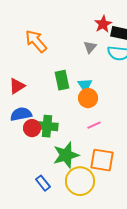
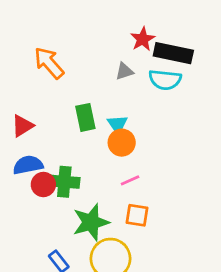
gray triangle: (90, 47) -> (124, 71), turned 32
orange square: (102, 160) -> (137, 215), moved, size x0.7

